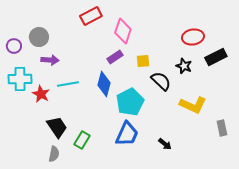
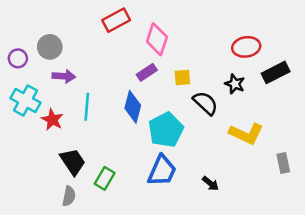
cyan cross: (20, 79) -> (26, 100), turned 30
cyan line: (68, 84) -> (87, 107), turned -75

